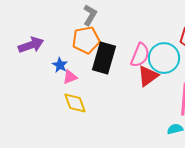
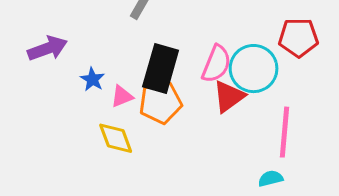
orange pentagon: (86, 40) -> (161, 103), moved
pink triangle: (70, 77) -> (122, 96), moved

